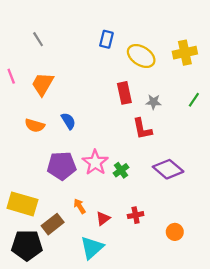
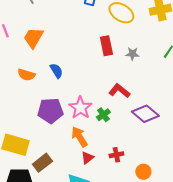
red L-shape: (142, 129) -> (119, 91), moved, turned 140
orange arrow: (80, 206) -> (79, 137), moved, size x1.5
orange circle: (175, 232) -> (143, 172), moved

